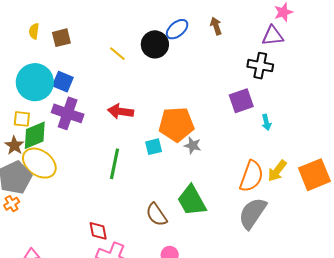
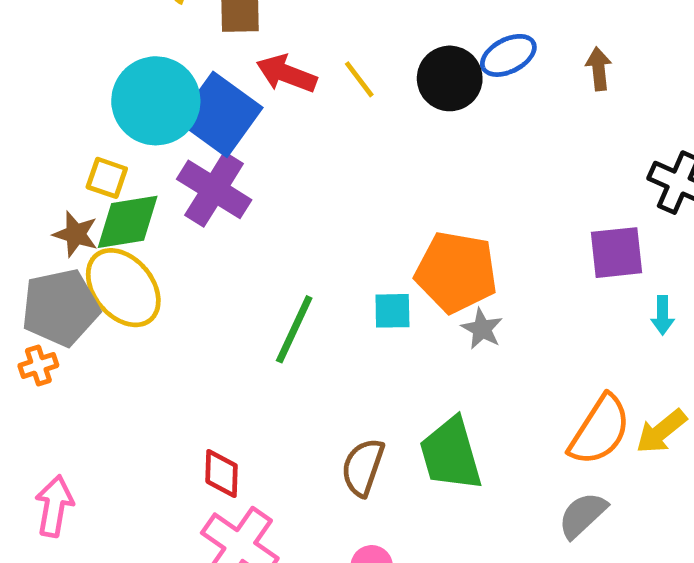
blue square: (63, 82) -> (220, 114), size x1.6
red arrow: (121, 111) -> (287, 74), moved
brown star: (14, 145) -> (76, 234), turned -30
gray semicircle: (252, 213) -> (583, 515), size x0.7
brown semicircle: (156, 215) -> (363, 467), turned 40

